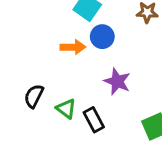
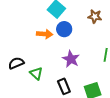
black semicircle: (34, 96) -> (16, 63), turned 35
black rectangle: (94, 120) -> (64, 86), moved

